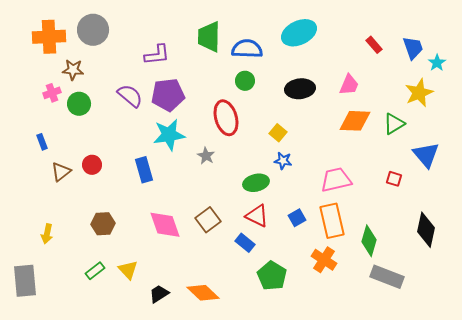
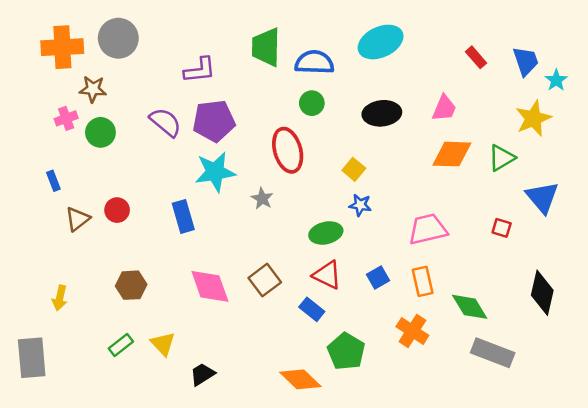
orange rectangle: (332, 221) -> (423, 281), size x0.7
green diamond: (369, 241) -> (470, 307), turned -48
orange diamond: (203, 293) -> (300, 379), moved

